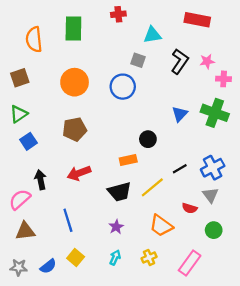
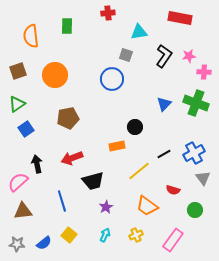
green rectangle: (73, 28) -> (67, 26), size x0.7
orange circle: (75, 82) -> (55, 75), moved
black trapezoid: (119, 192) -> (93, 181), moved
gray triangle: (210, 195) -> (203, 178), moved

